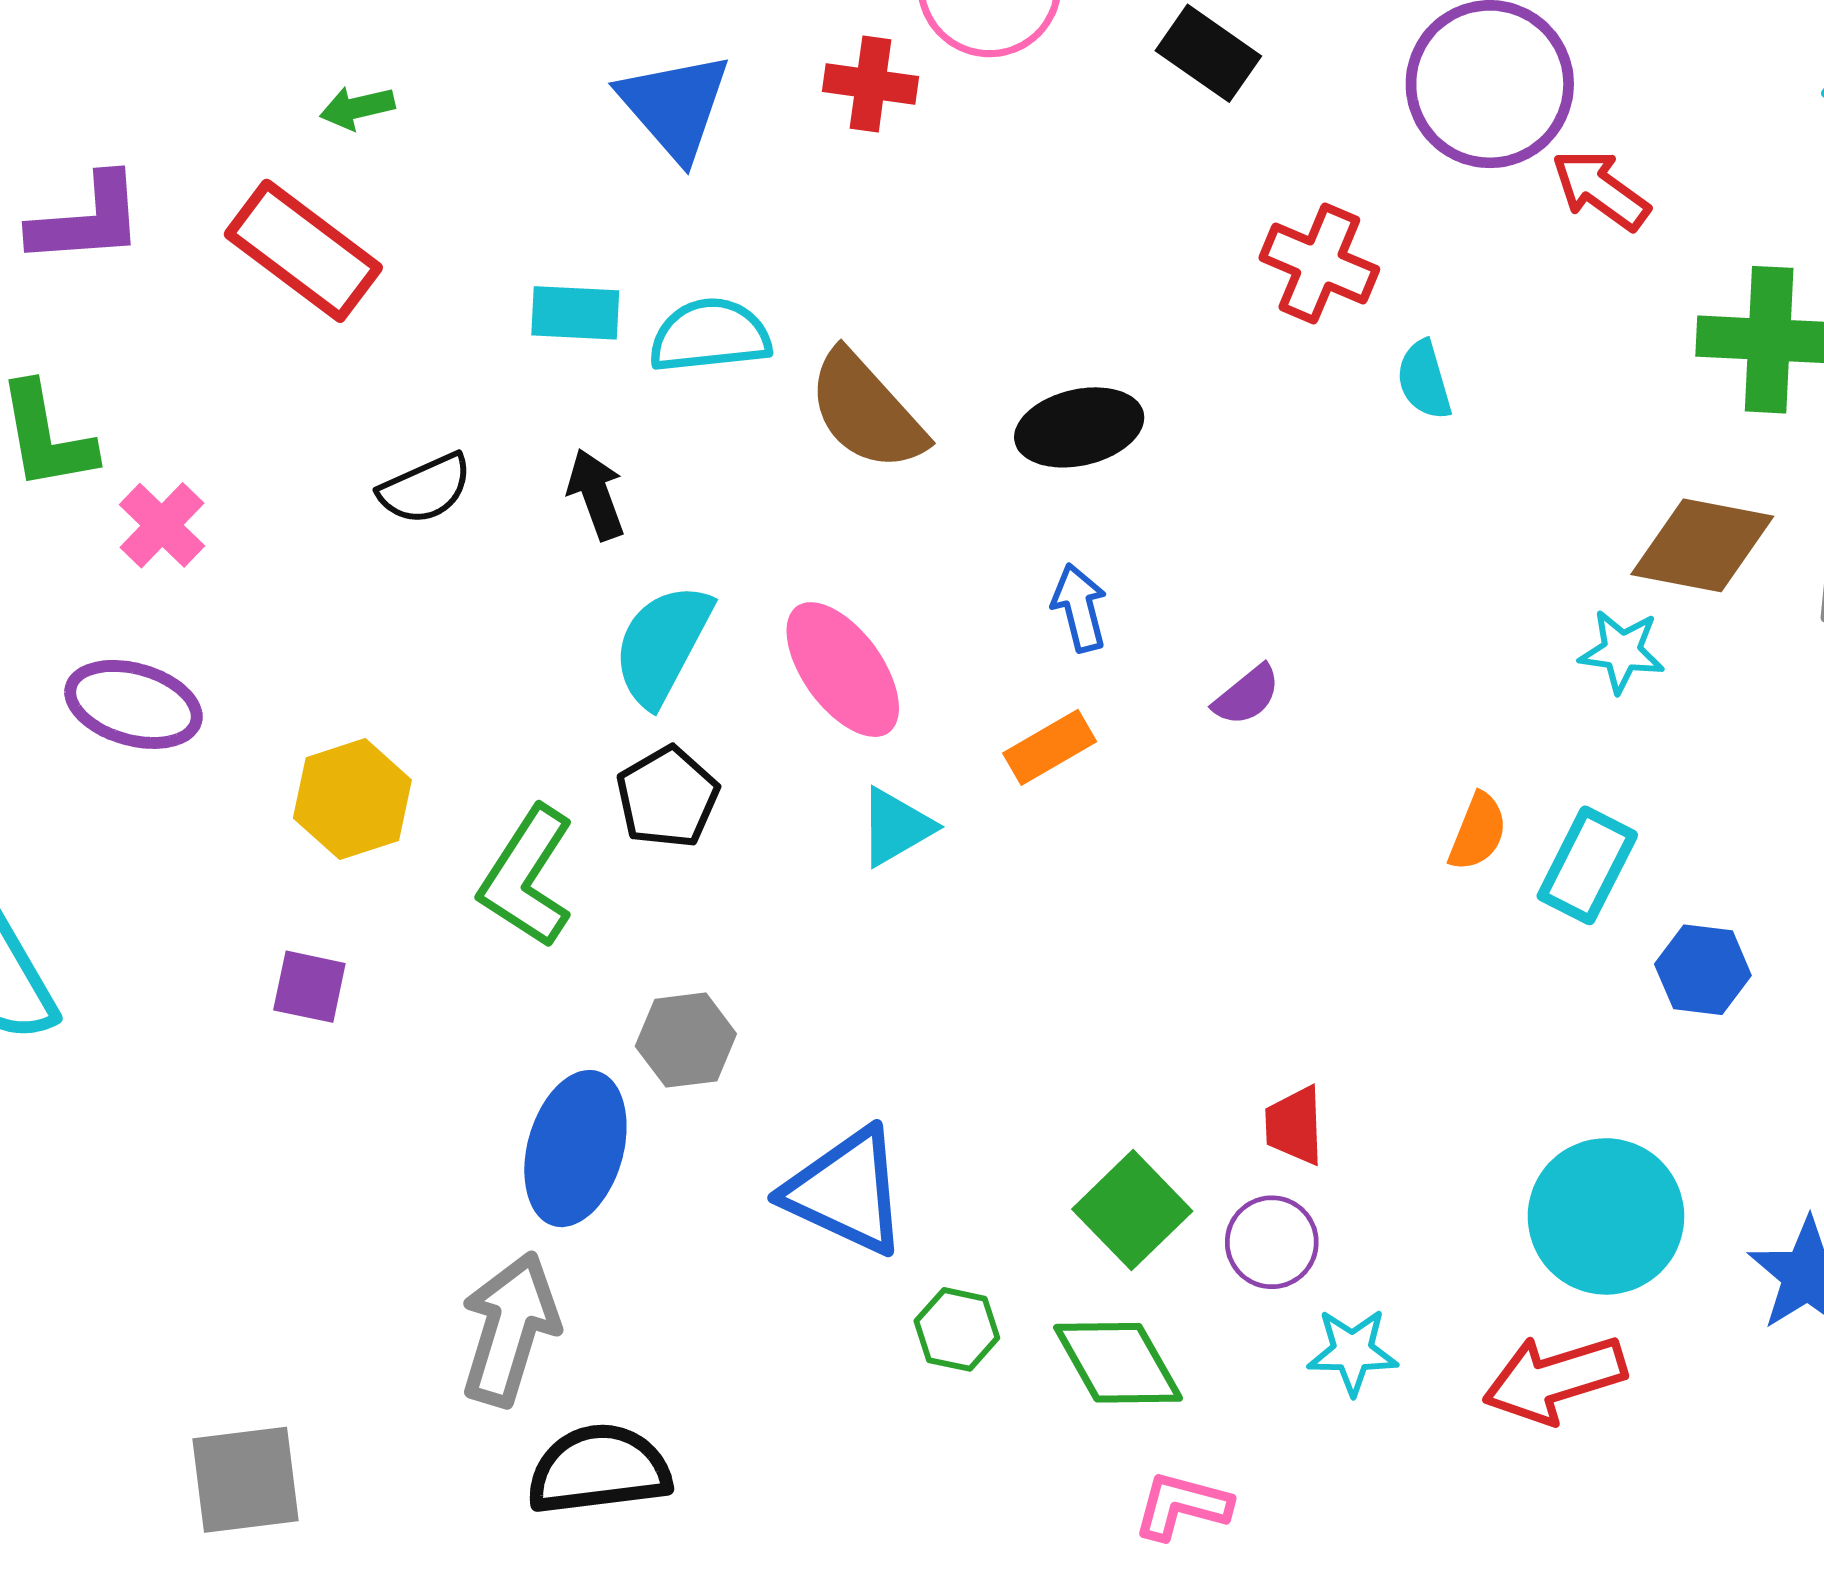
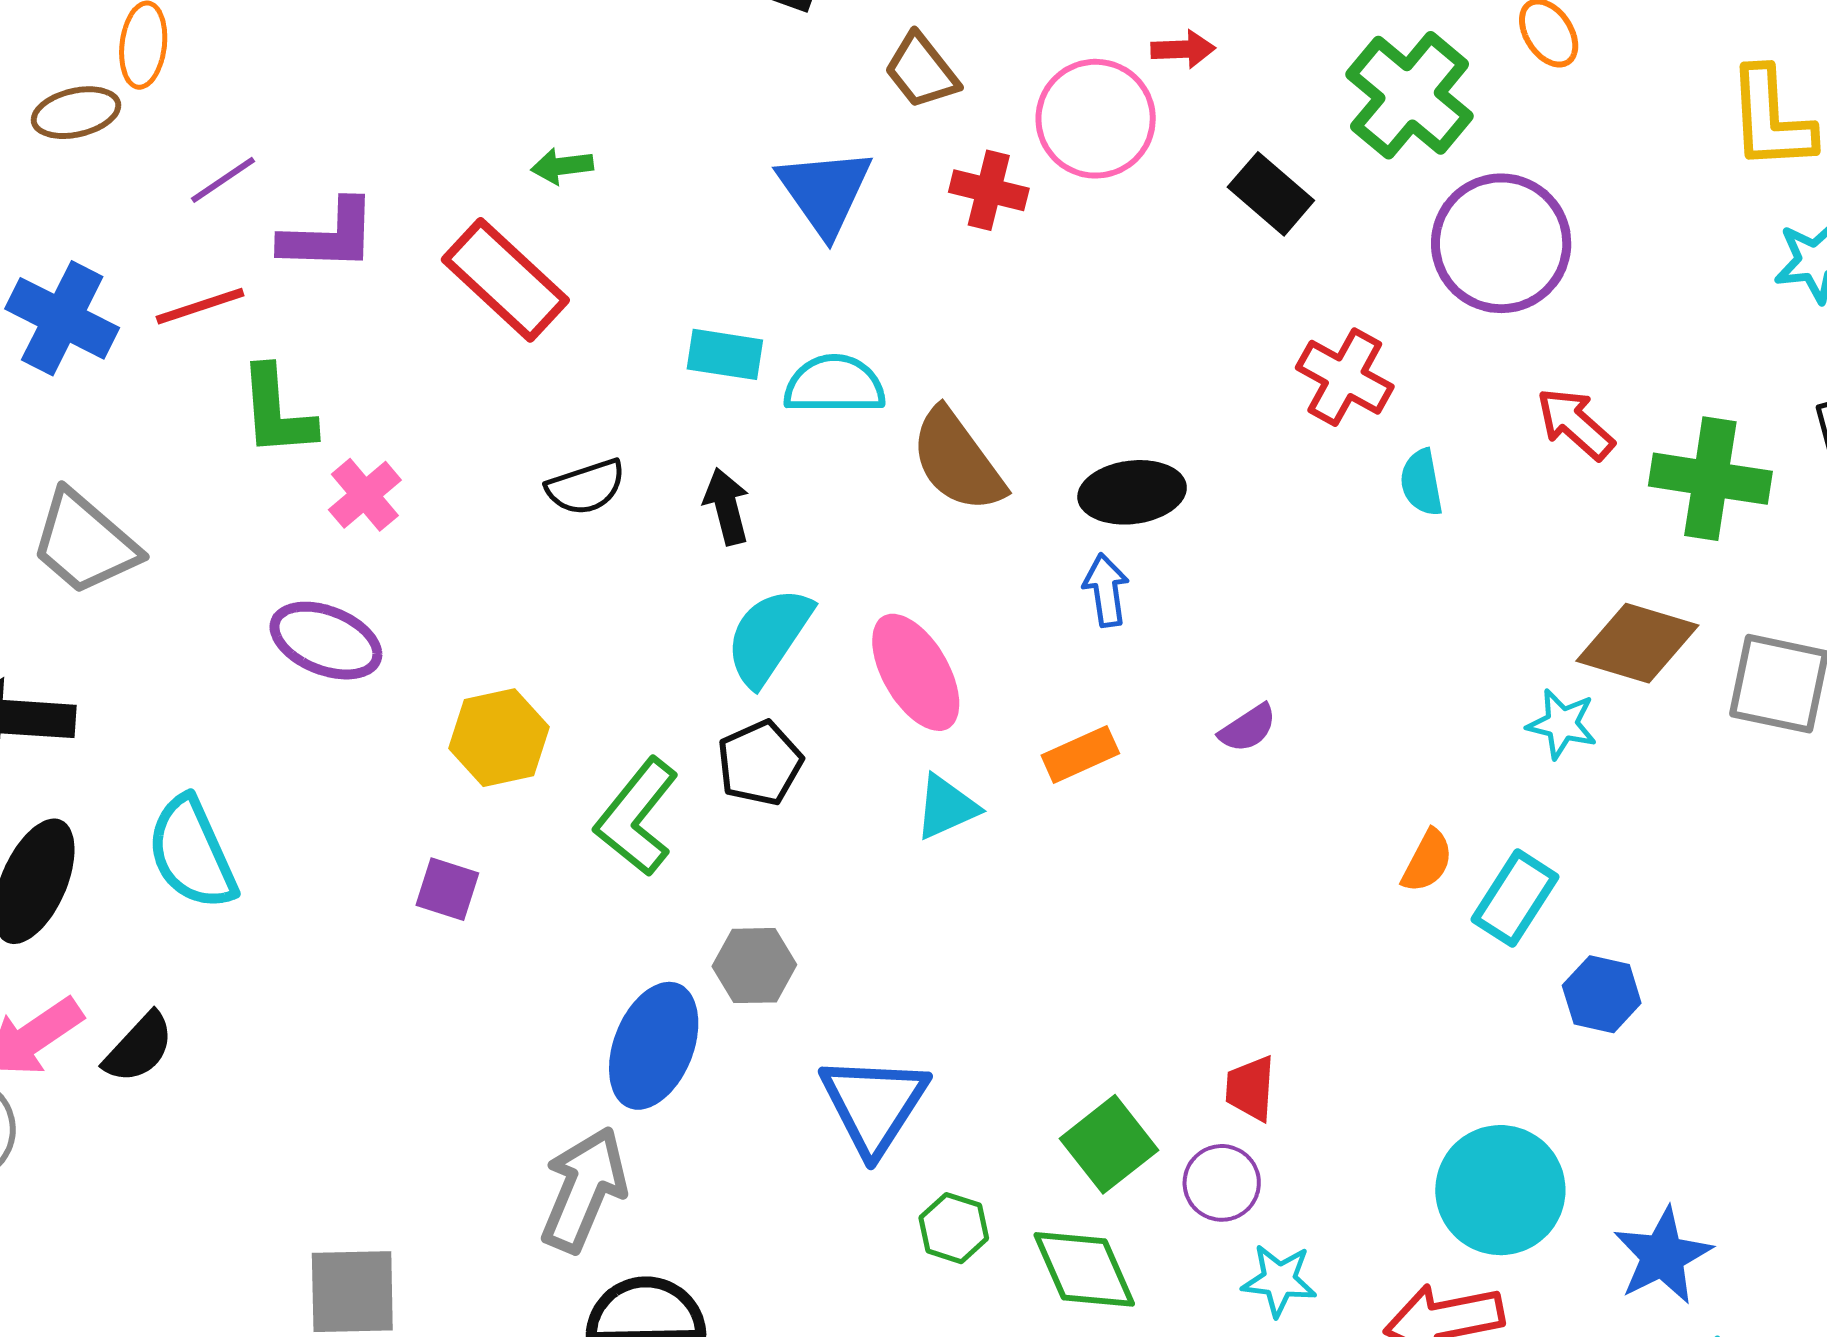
red arrow: (1601, 190) -> (1575, 424), moved
blue arrow: (1079, 608) -> (1106, 590), moved
blue triangle: (846, 1191) -> (874, 1104), turned 32

